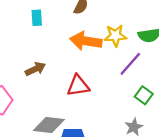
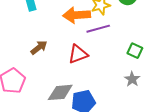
purple line: (130, 64) -> (98, 29), moved, turned 45

